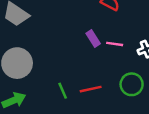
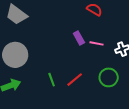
red line: (91, 89) -> (75, 80), turned -30

